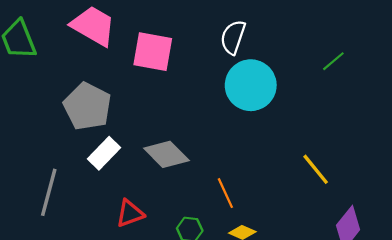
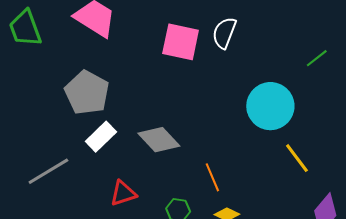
pink square: (153, 52) -> (181, 42), moved
cyan circle: (251, 85) -> (270, 106), moved
gray line: (49, 192) -> (48, 171), turned 42

